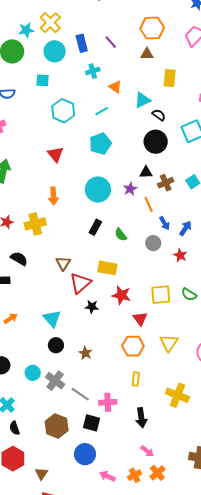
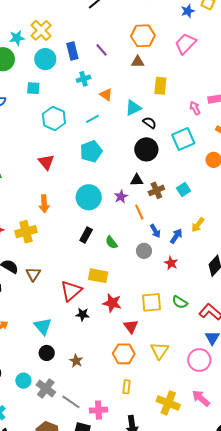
brown triangle: (63, 263) -> (33, 274), moved

